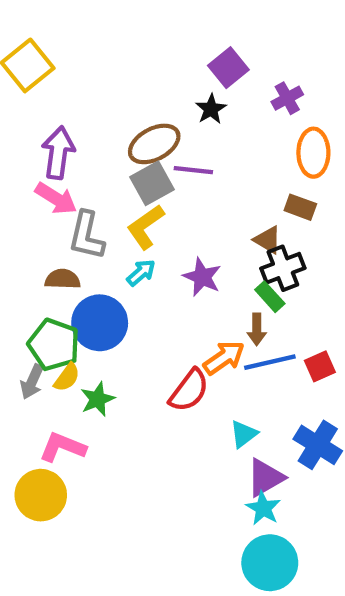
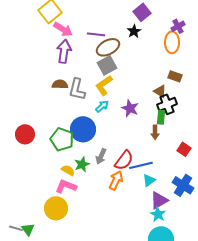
purple cross: (287, 98) -> (178, 26), moved
orange ellipse: (313, 153) -> (172, 42), moved
purple line: (193, 170) -> (96, 34), moved
pink arrow: (56, 198) -> (63, 29), moved
brown semicircle: (63, 279) -> (60, 84), moved
green rectangle: (270, 297) -> (161, 117), turned 48
orange arrow: (224, 358) -> (116, 180), moved, turned -30
blue line: (270, 362) -> (141, 165), moved
red square: (320, 366) -> (184, 149), turned -32
yellow semicircle: (67, 377) -> (68, 170), moved, turned -96
gray arrow: (32, 382) -> (101, 156), moved

